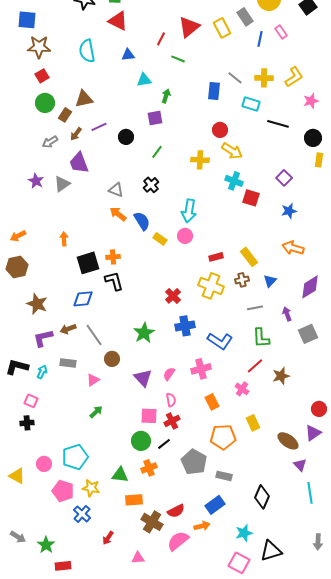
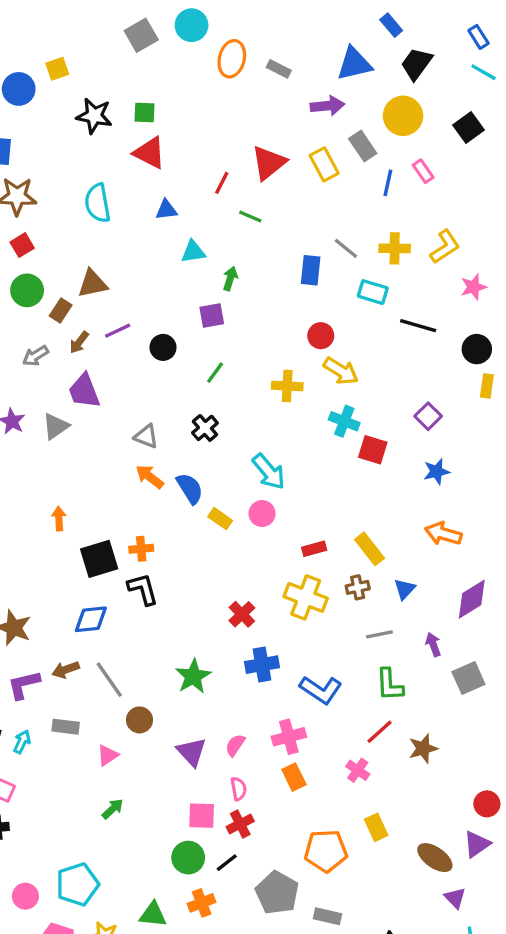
cyan arrow: (189, 211) -> (269, 472), turned -50
orange rectangle: (212, 402) -> (294, 777), moved

